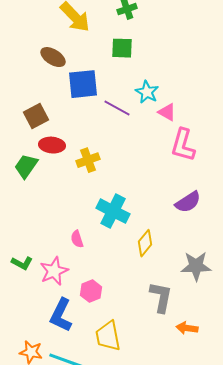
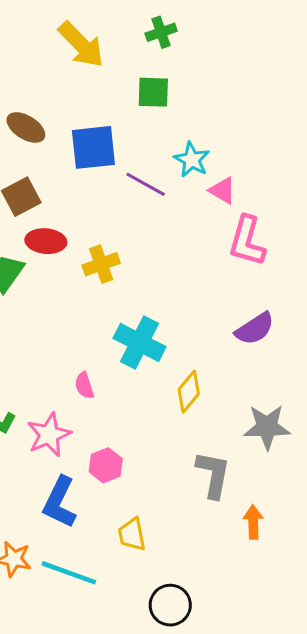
brown ellipse: (53, 57) -> (26, 127), moved
orange arrow: (187, 328) -> (253, 522), turned 80
yellow trapezoid: (108, 336) -> (132, 534), size x0.7

